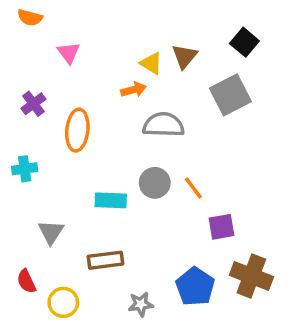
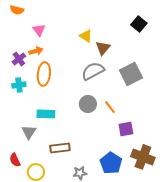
brown triangle: (185, 56) -> (103, 48), moved
orange arrow: (134, 90) -> (36, 51), moved
gray square: (230, 95) -> (131, 74), moved
gray semicircle: (164, 125) -> (93, 71), turned -30
cyan cross: (25, 169) -> (19, 85), moved
cyan rectangle: (111, 200) -> (46, 114), moved

